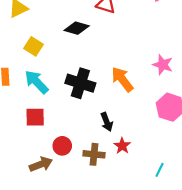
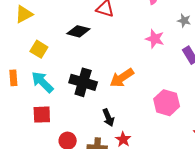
pink star: (163, 65) -> (155, 39), moved
orange arrow: (122, 79) -> (122, 78), turned -85

